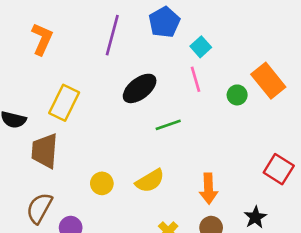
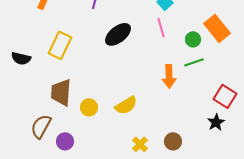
green line: (168, 125) -> (194, 62), moved
brown trapezoid: (45, 151) -> (61, 92), moved
orange arrow: (208, 189) -> (169, 76), moved
black star: (255, 217) -> (216, 122), moved

